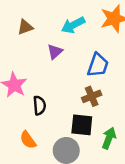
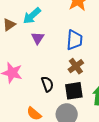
cyan arrow: (73, 25) -> (32, 16), moved
black semicircle: (39, 105) -> (47, 84), moved

